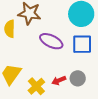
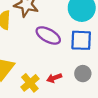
gray circle: (78, 78) -> (83, 74), moved

